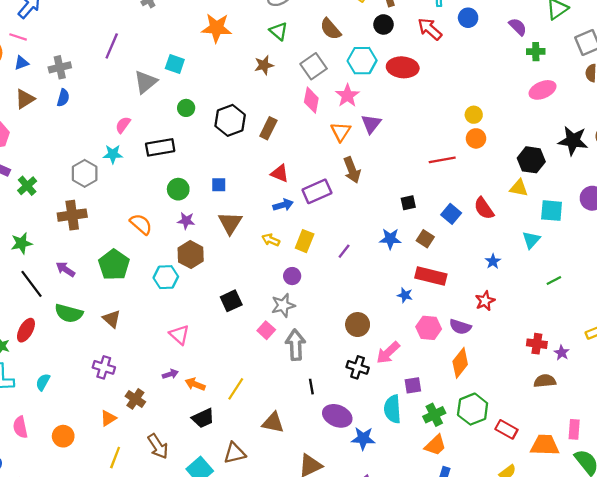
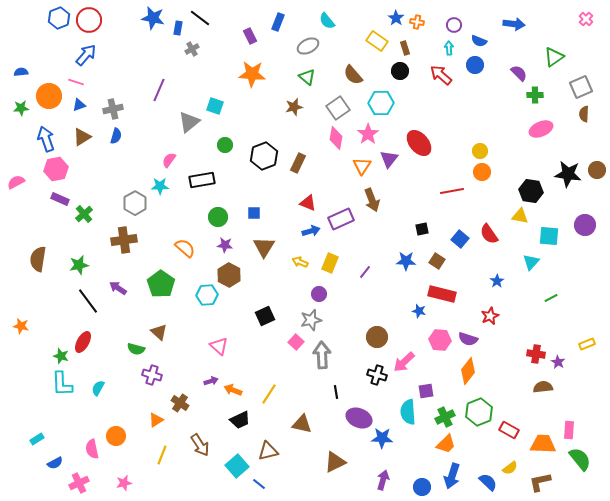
red ellipse: (403, 67) -> (419, 143), moved, turned 44
green semicircle: (69, 313) -> (136, 349), moved, size x0.7
pink semicircle: (20, 427) -> (92, 449), moved

